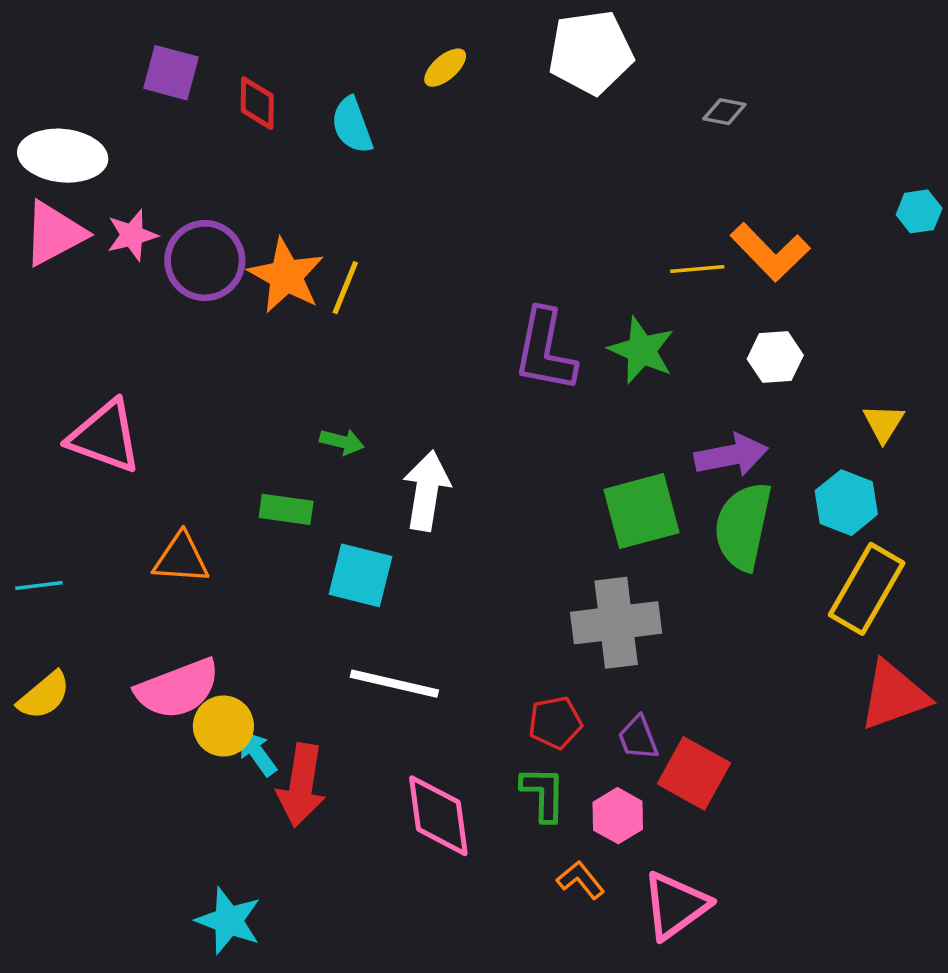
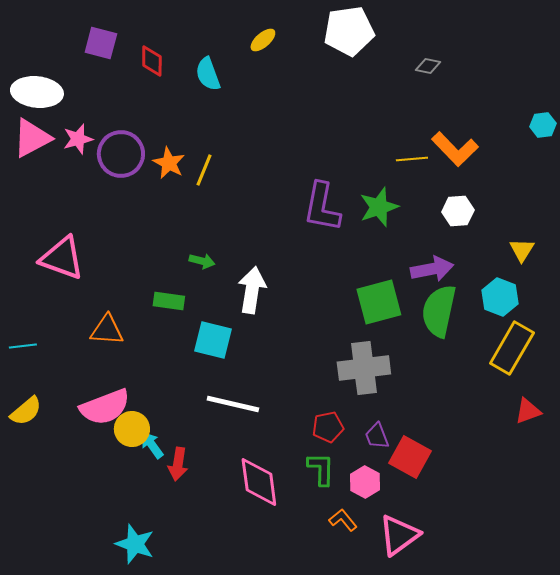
orange star: (286, 276) -> (169, 163), size x0.7
green star: (641, 350) -> (379, 207), turned 30
red triangle: (894, 696) -> (528, 411), size x0.6
red arrow: (301, 785) -> (178, 464), size x0.7

